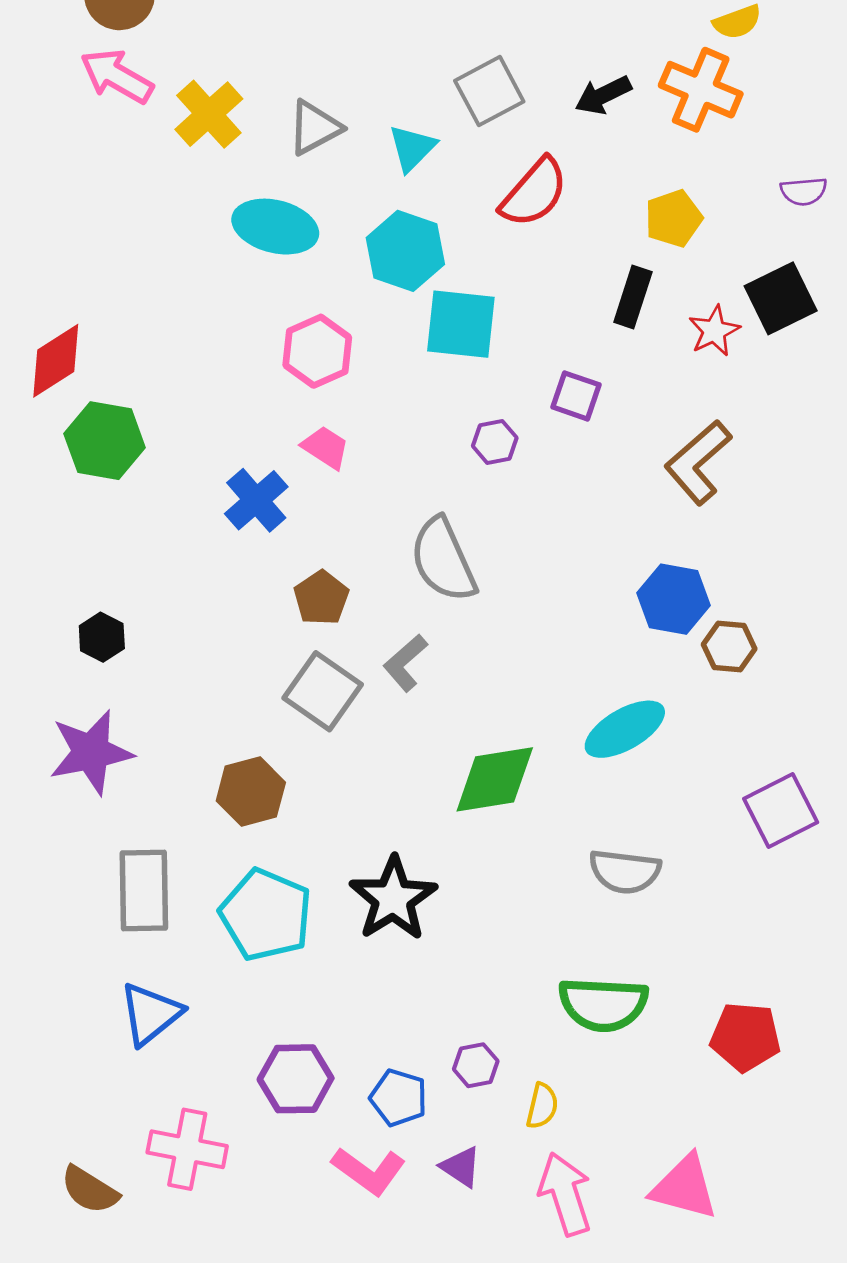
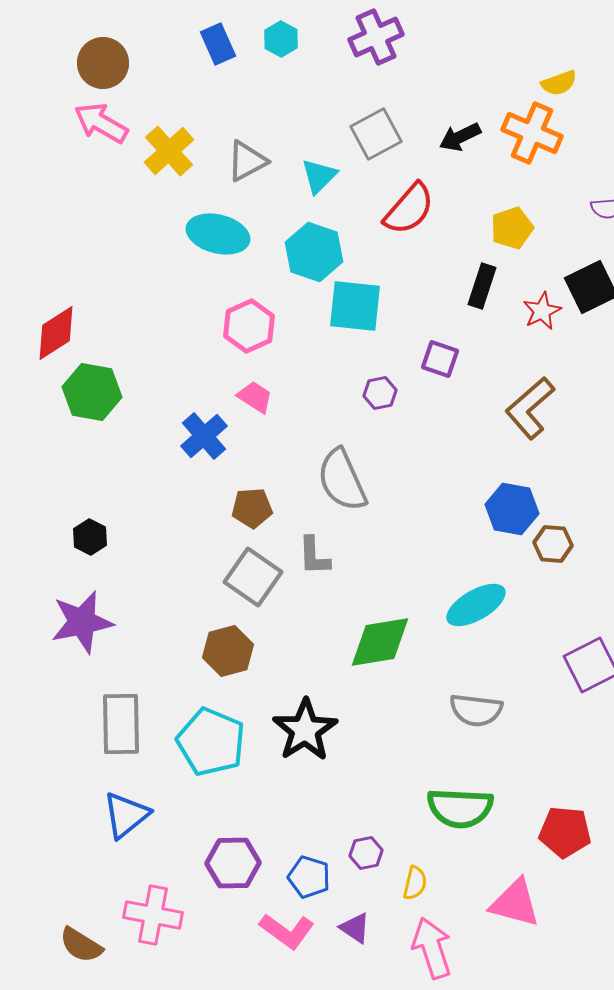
brown pentagon: (321, 598) -> (252, 508), turned 30
gray L-shape: (405, 663) -> (314, 556), turned -51
brown hexagon: (251, 792) -> (228, 651), moved
pink triangle: (684, 1187) -> (515, 903), moved

